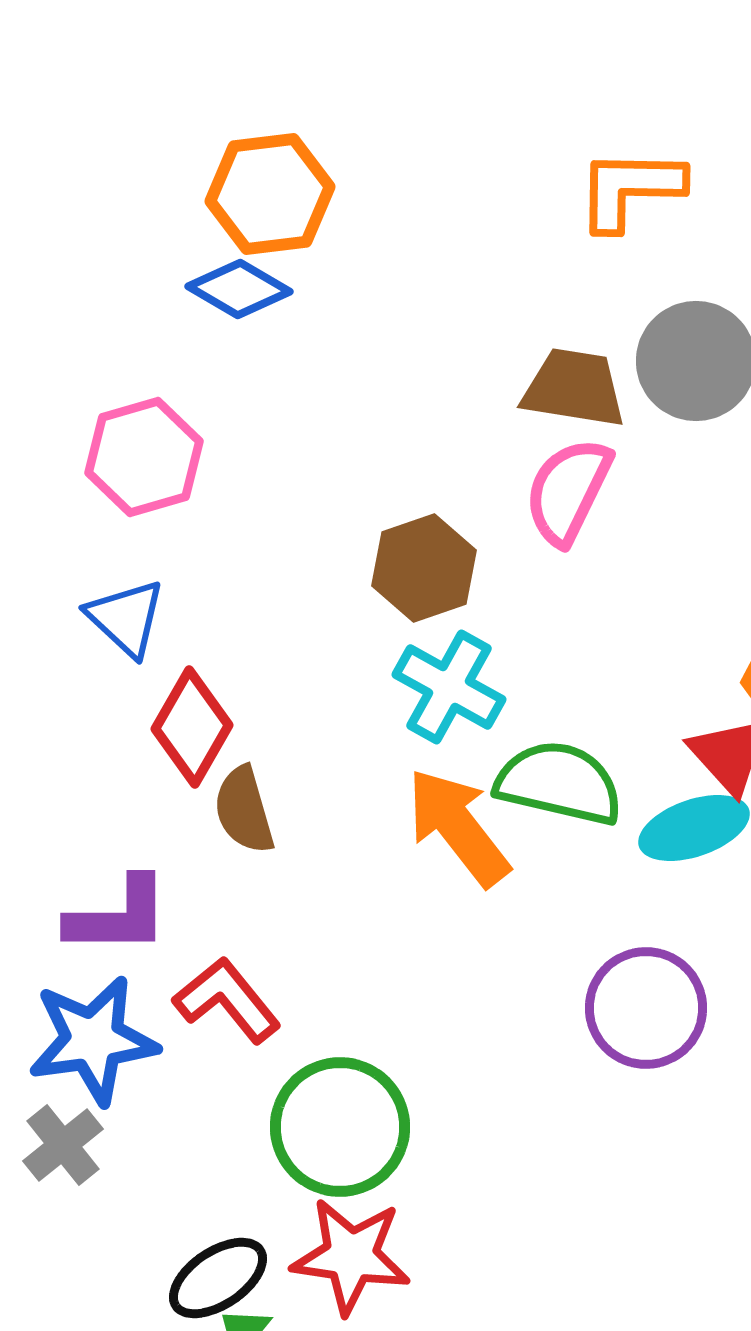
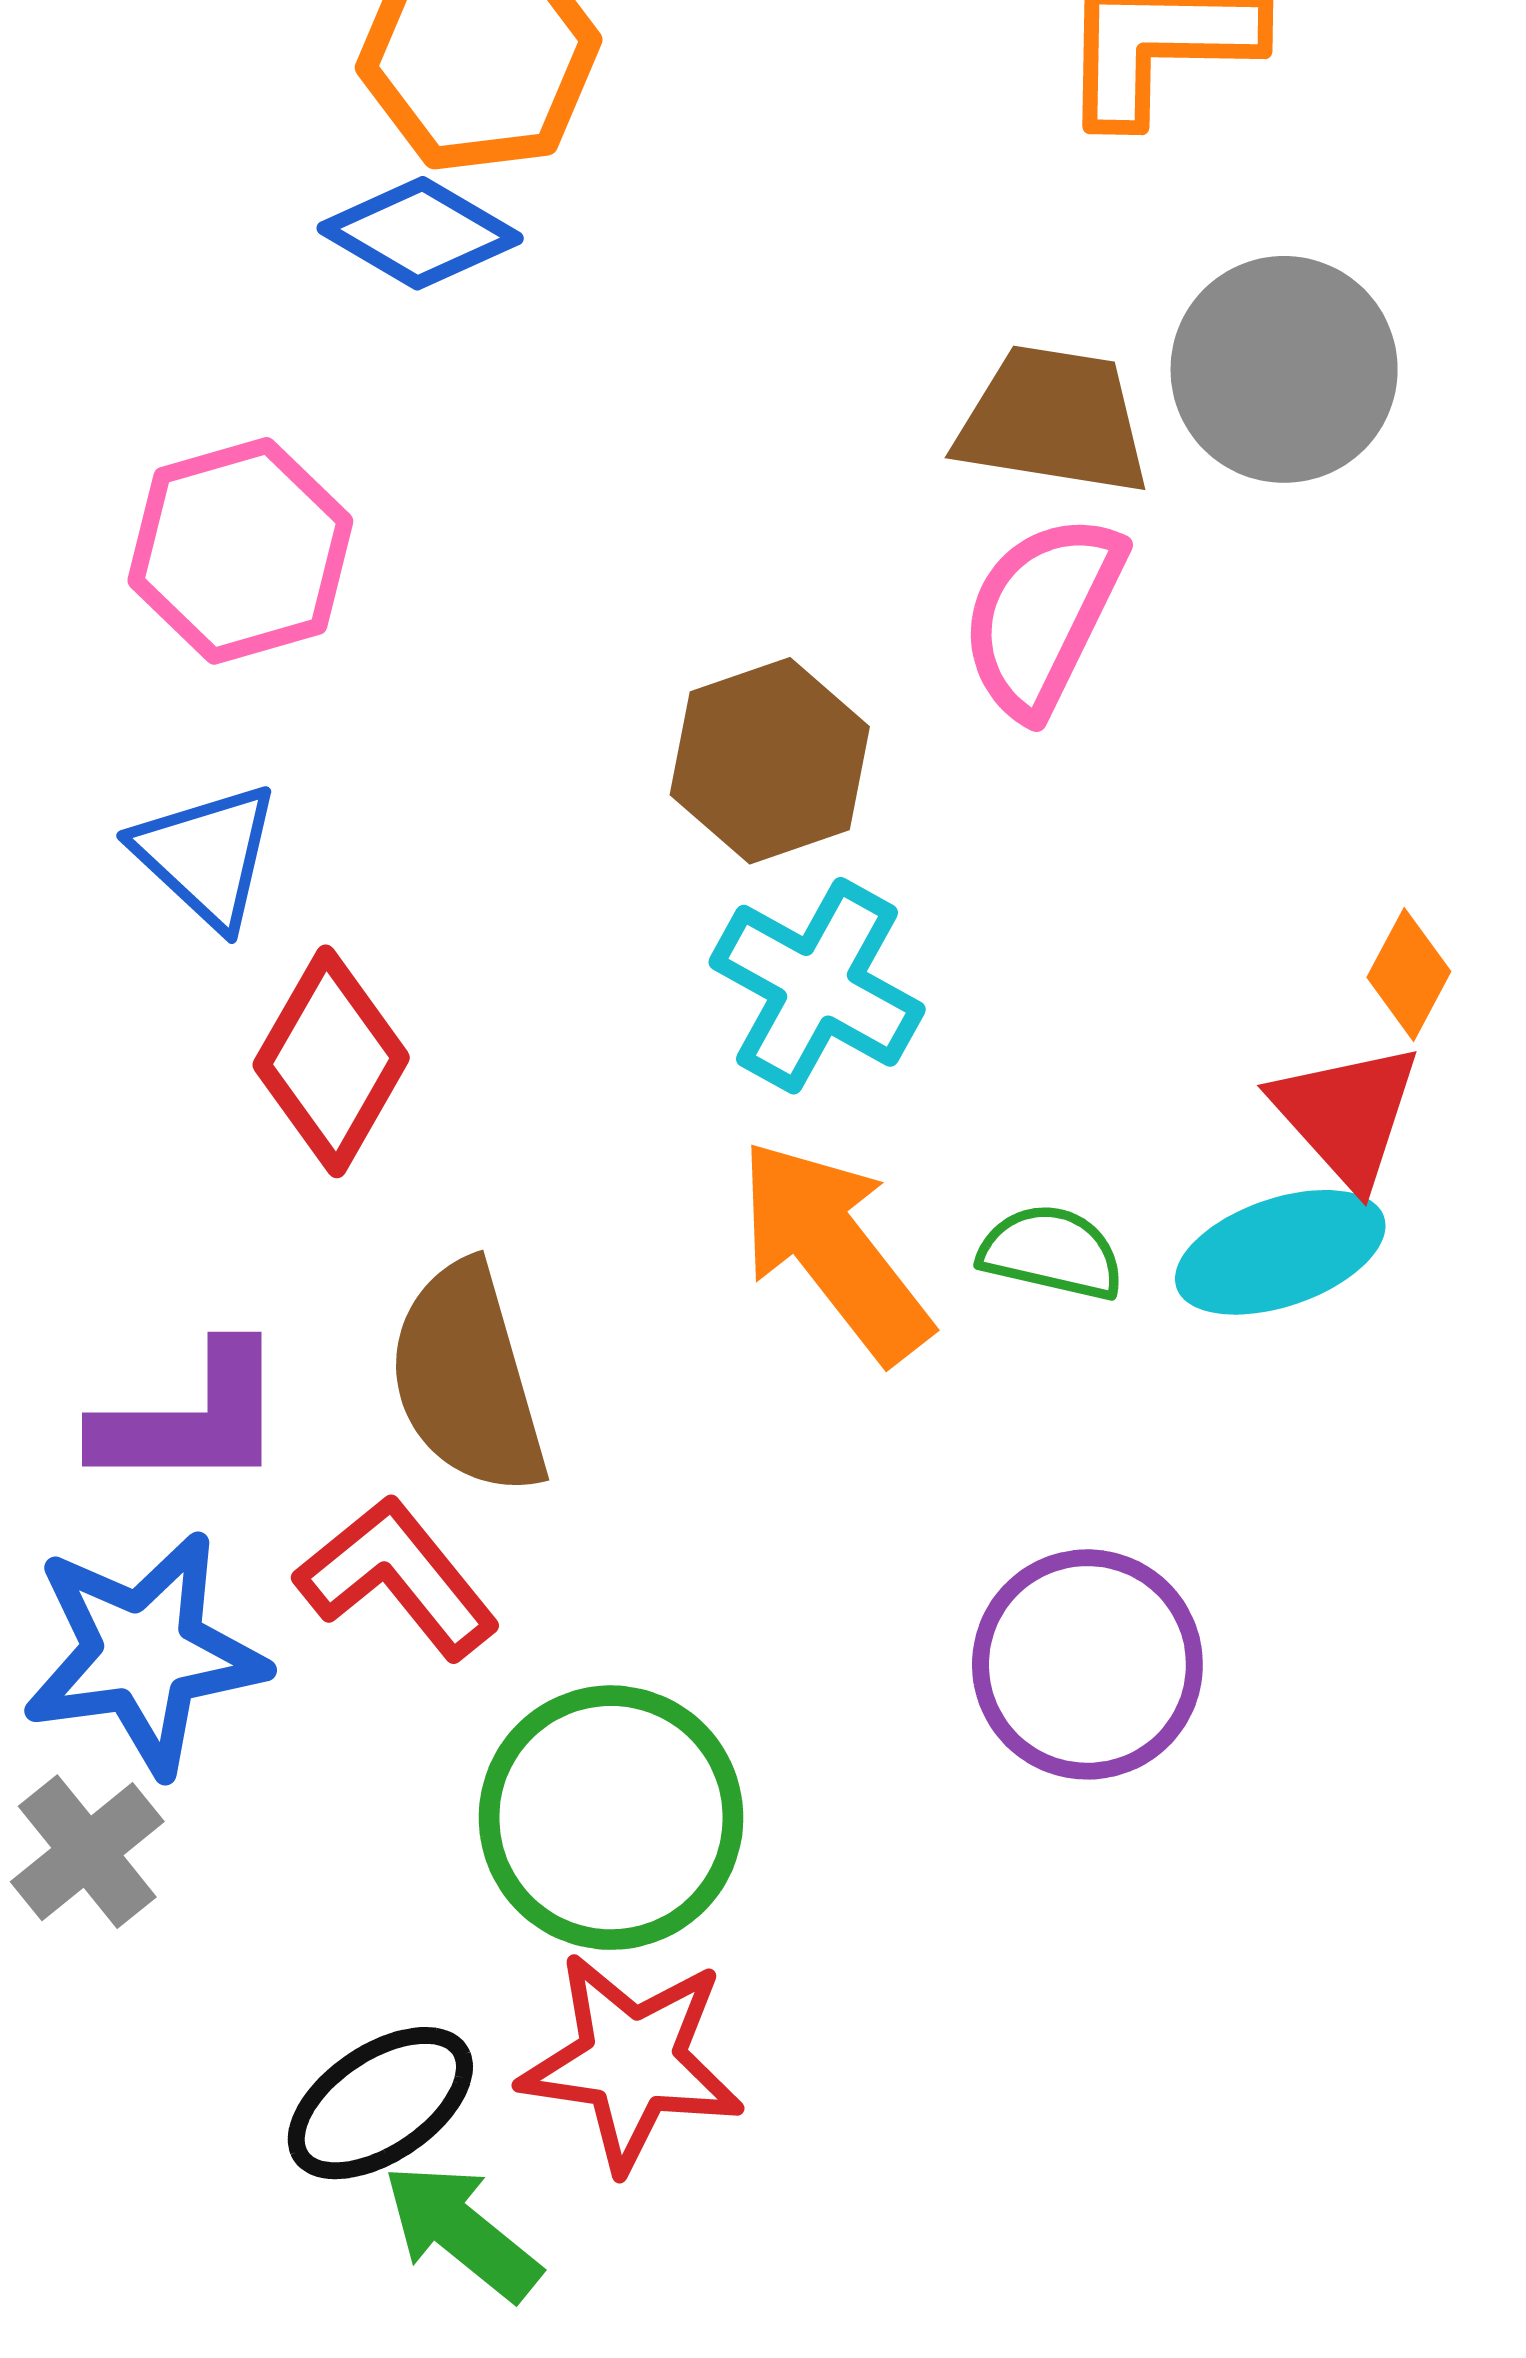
green semicircle: (559, 783) -> (1052, 1252), moved, size x0.6
brown semicircle: (244, 810) -> (467, 1379), moved, size x1.4
purple circle: (646, 1008) -> (1087, 1664), moved

